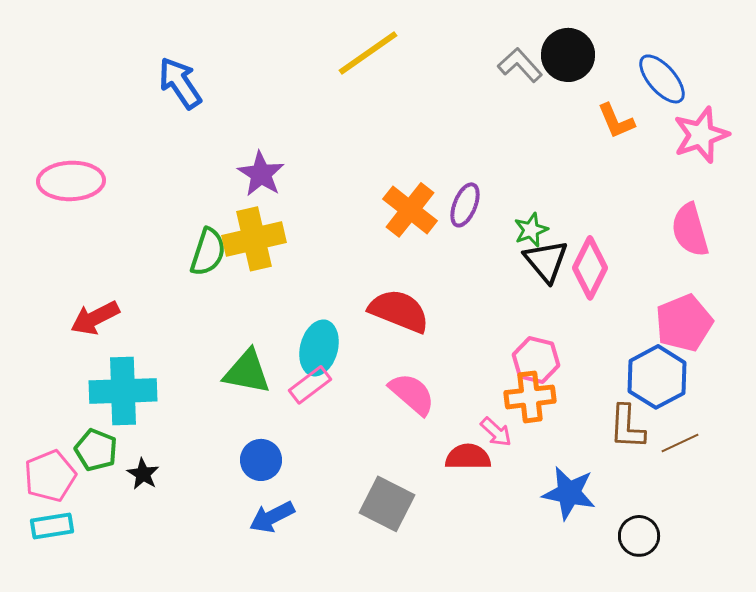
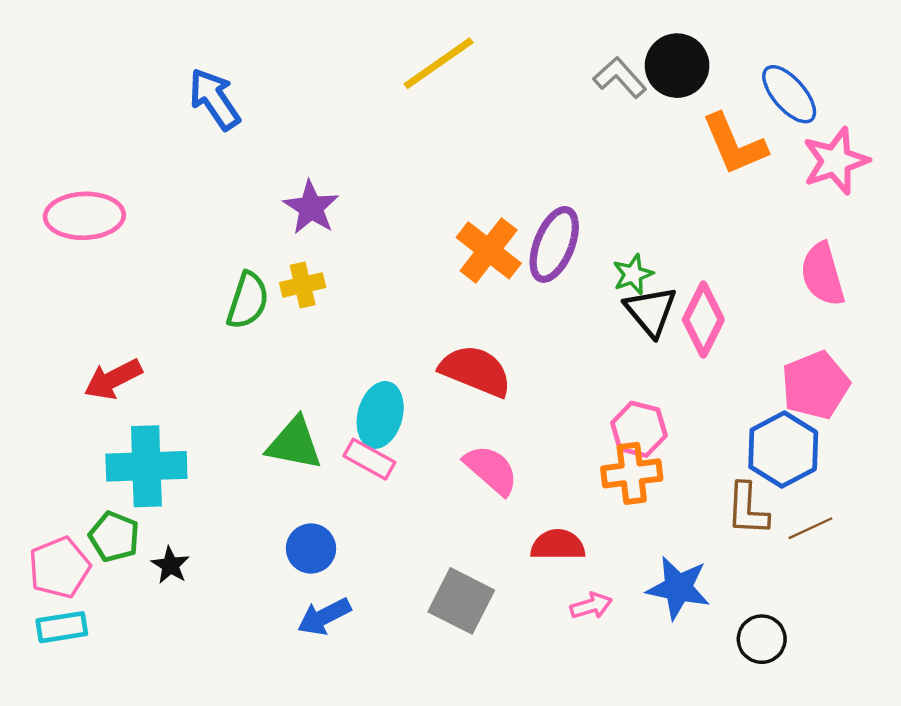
orange L-shape: (616, 121) -> (734, 144), size x1.5
purple ellipse: (465, 205) -> (554, 244), size x1.4
yellow cross: (254, 239) -> (303, 285), size x0.6
pink rectangle: (310, 385) -> (369, 459), turned 66
pink arrow: (496, 432) -> (591, 606), moved, turned -60

